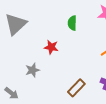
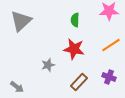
red star: (51, 47) -> (74, 49), moved, size x1.5
gray star: (32, 70) -> (48, 65), moved

